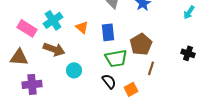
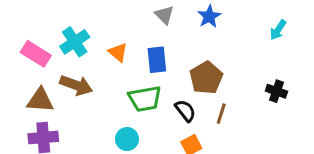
brown triangle: (19, 57) -> (40, 100), moved
green trapezoid: (116, 58) -> (145, 99), moved
cyan circle: (74, 70) -> (127, 139), moved
black semicircle: (109, 81) -> (185, 111), moved

